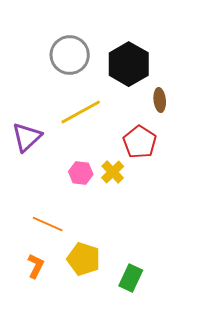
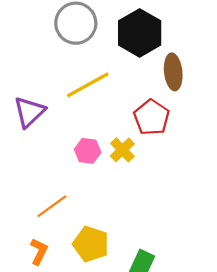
brown ellipse: (160, 100) -> (173, 72), size x1.4
orange line: (48, 224) -> (52, 206), turned -60

